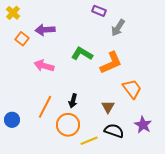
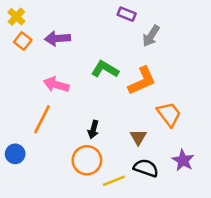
orange square: (22, 39) -> (23, 41), moved
orange line: (45, 107) -> (42, 119), moved

